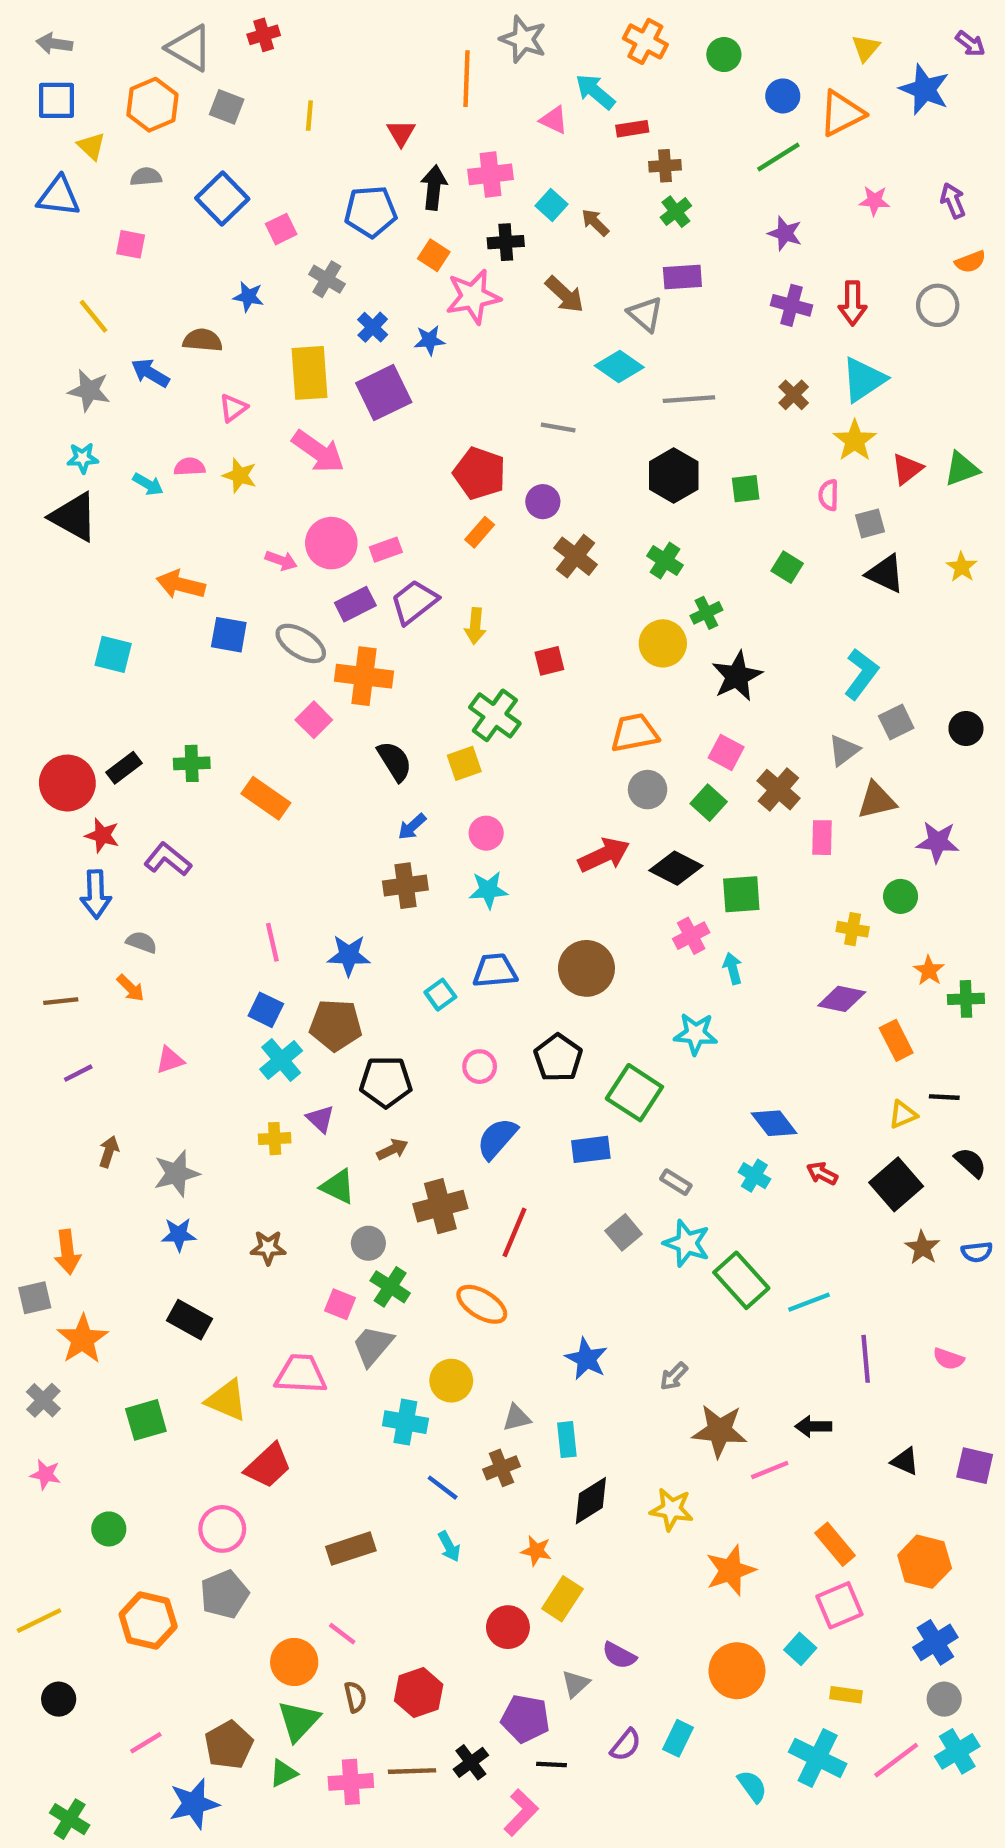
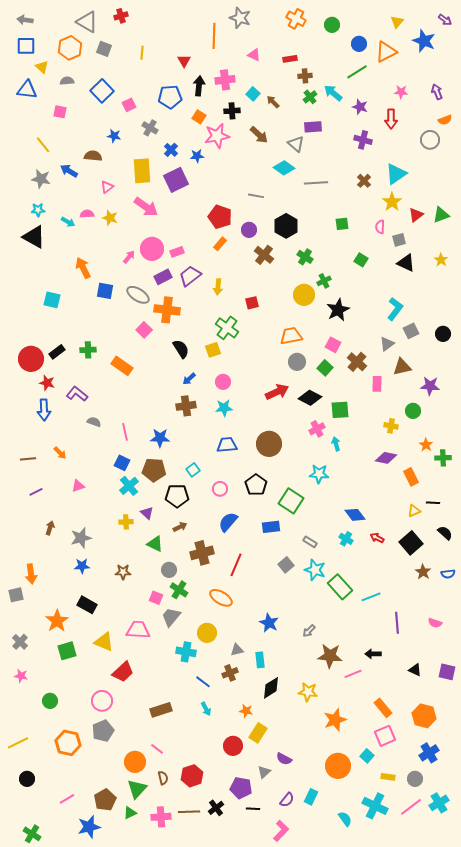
cyan arrow: (595, 92) -> (333, 93), moved
red arrow: (853, 303) -> (391, 119), moved
black hexagon: (674, 475) -> (286, 226), moved
pink arrow: (281, 561) -> (129, 257), turned -72
orange arrow: (181, 585) -> (83, 268), turned 50
gray semicircle: (142, 942) -> (94, 422), moved
cyan square: (440, 995) -> (193, 470), moved
orange star: (83, 1339) -> (57, 621), moved
gray circle: (944, 1699) -> (415, 779), moved
pink L-shape: (521, 1812) -> (281, 831), moved

